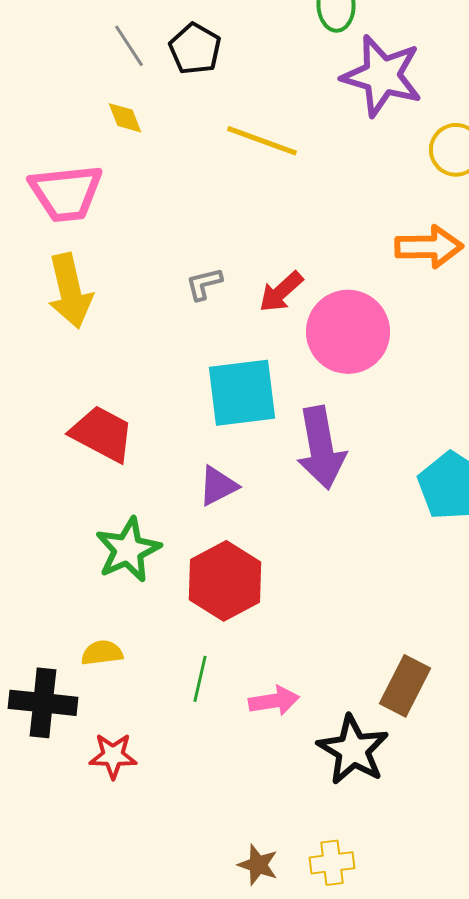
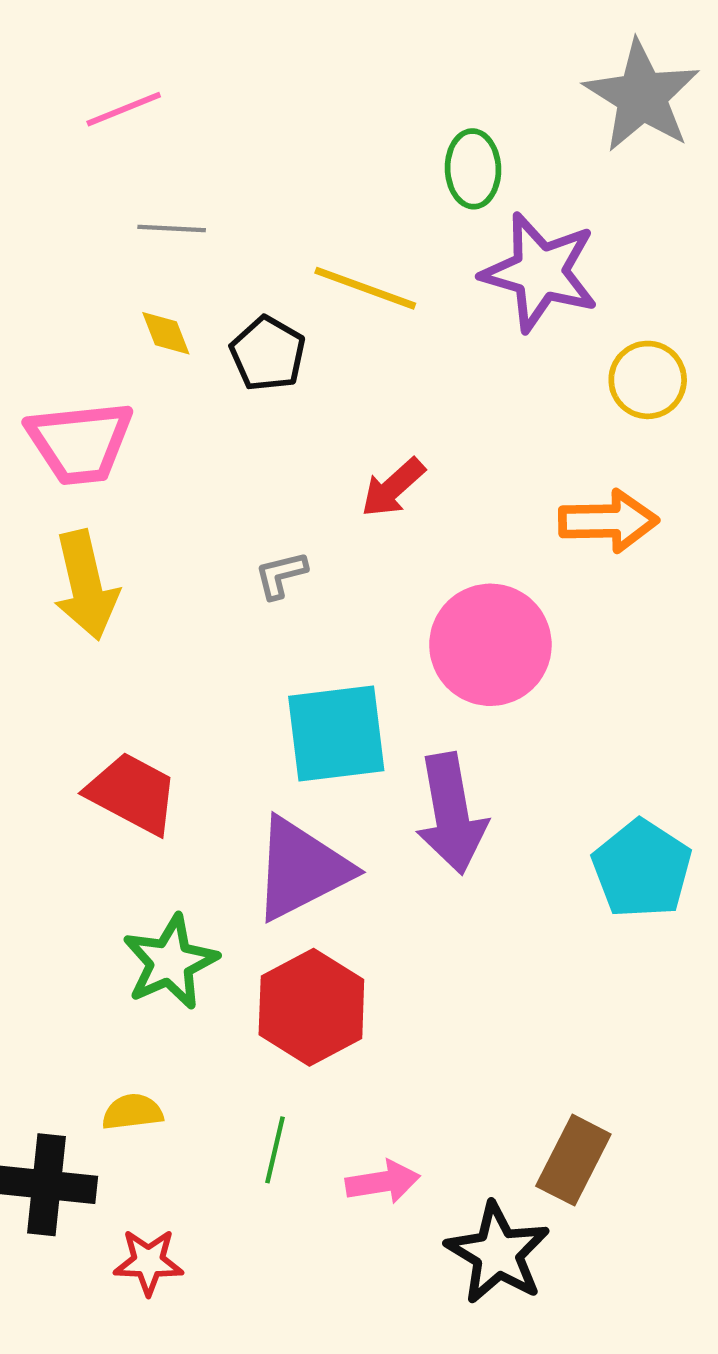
gray line: (129, 46) -> (172, 229), turned -54
black pentagon: (195, 49) -> (268, 354), moved
yellow line: (262, 141) -> (365, 288), moved
red arrow: (281, 292) -> (393, 488), moved
purple triangle: (218, 486) -> (301, 869), size x1.8

